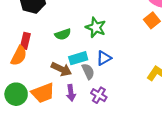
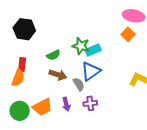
cyan rectangle: (78, 58) -> (93, 50), moved
blue triangle: (104, 58) -> (91, 71), size x1.5
brown arrow: (61, 69) -> (58, 75), moved
purple cross: (99, 95) -> (90, 103), turned -32

